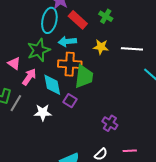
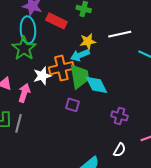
cyan arrow: (67, 41) -> (80, 55), moved
green star: (39, 50) -> (24, 48), moved
cyan diamond: (52, 85) -> (96, 85), moved
white star: (43, 113) -> (42, 76), moved

